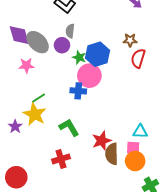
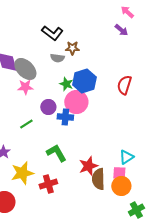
gray semicircle: (70, 31) -> (57, 58), turned -88
brown star: (130, 40) -> (72, 48), moved
purple circle: (62, 45) -> (48, 107), moved
pink star: (26, 65) -> (25, 87), moved
yellow star: (35, 114) -> (22, 173), moved, turned 30
cyan triangle: (140, 132) -> (126, 157), turned -35

